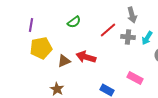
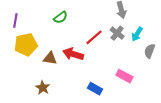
red line: (108, 30) -> (94, 37), moved
gray cross: (128, 37) -> (117, 33), turned 32
brown triangle: (64, 61) -> (50, 58), turned 32

